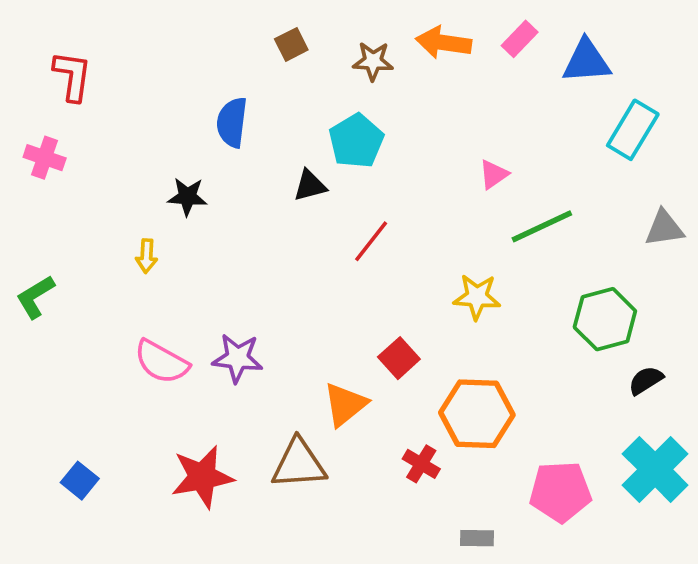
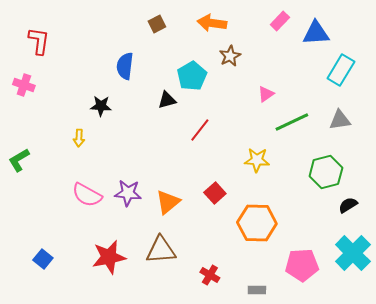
orange arrow: (444, 43) -> (212, 23), moved
brown star: (373, 61) -> (230, 56), moved, turned -30
gray triangle: (664, 228) -> (340, 120), moved
orange triangle: (345, 404) -> (168, 202), moved
red cross: (421, 464) -> (210, 275), moved

